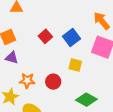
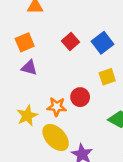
yellow square: (75, 65) -> (107, 77), turned -32
orange star: (27, 81) -> (57, 107), moved

